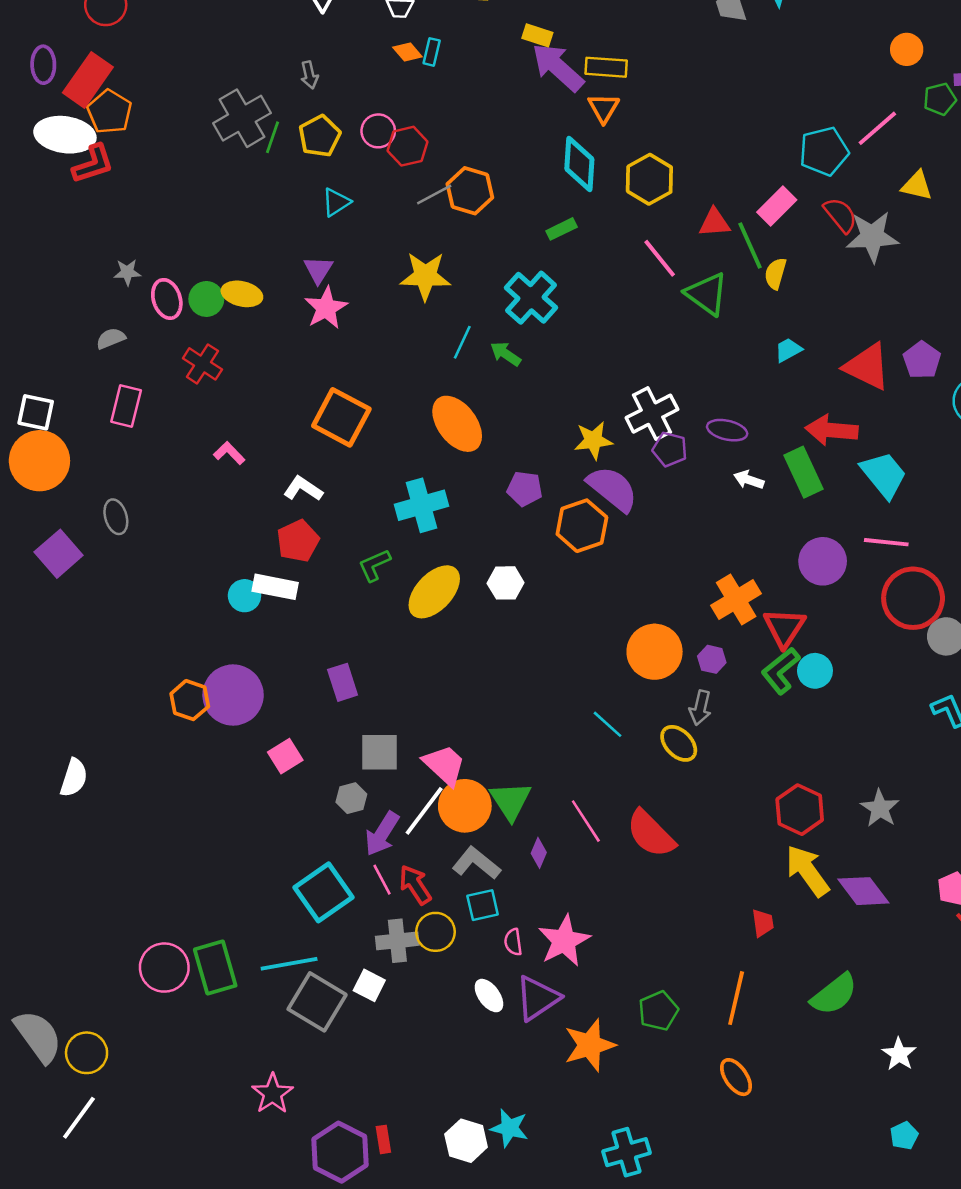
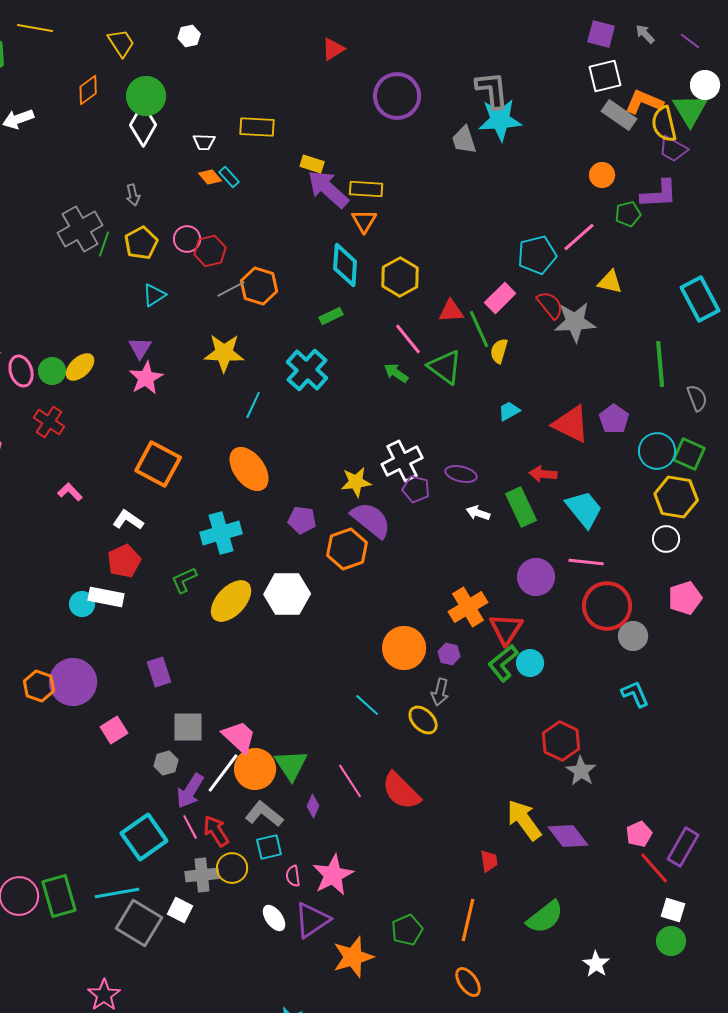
cyan rectangle: (432, 52) -> (229, 177), turned -55
yellow ellipse: (242, 294) -> (80, 367), turned -56
green arrow: (506, 354) -> (396, 373), moved
red arrow: (832, 430) -> (543, 474), size x0.7
white hexagon: (506, 583) -> (287, 594), size x1.6
red hexagon: (800, 810) -> (561, 741), moved

